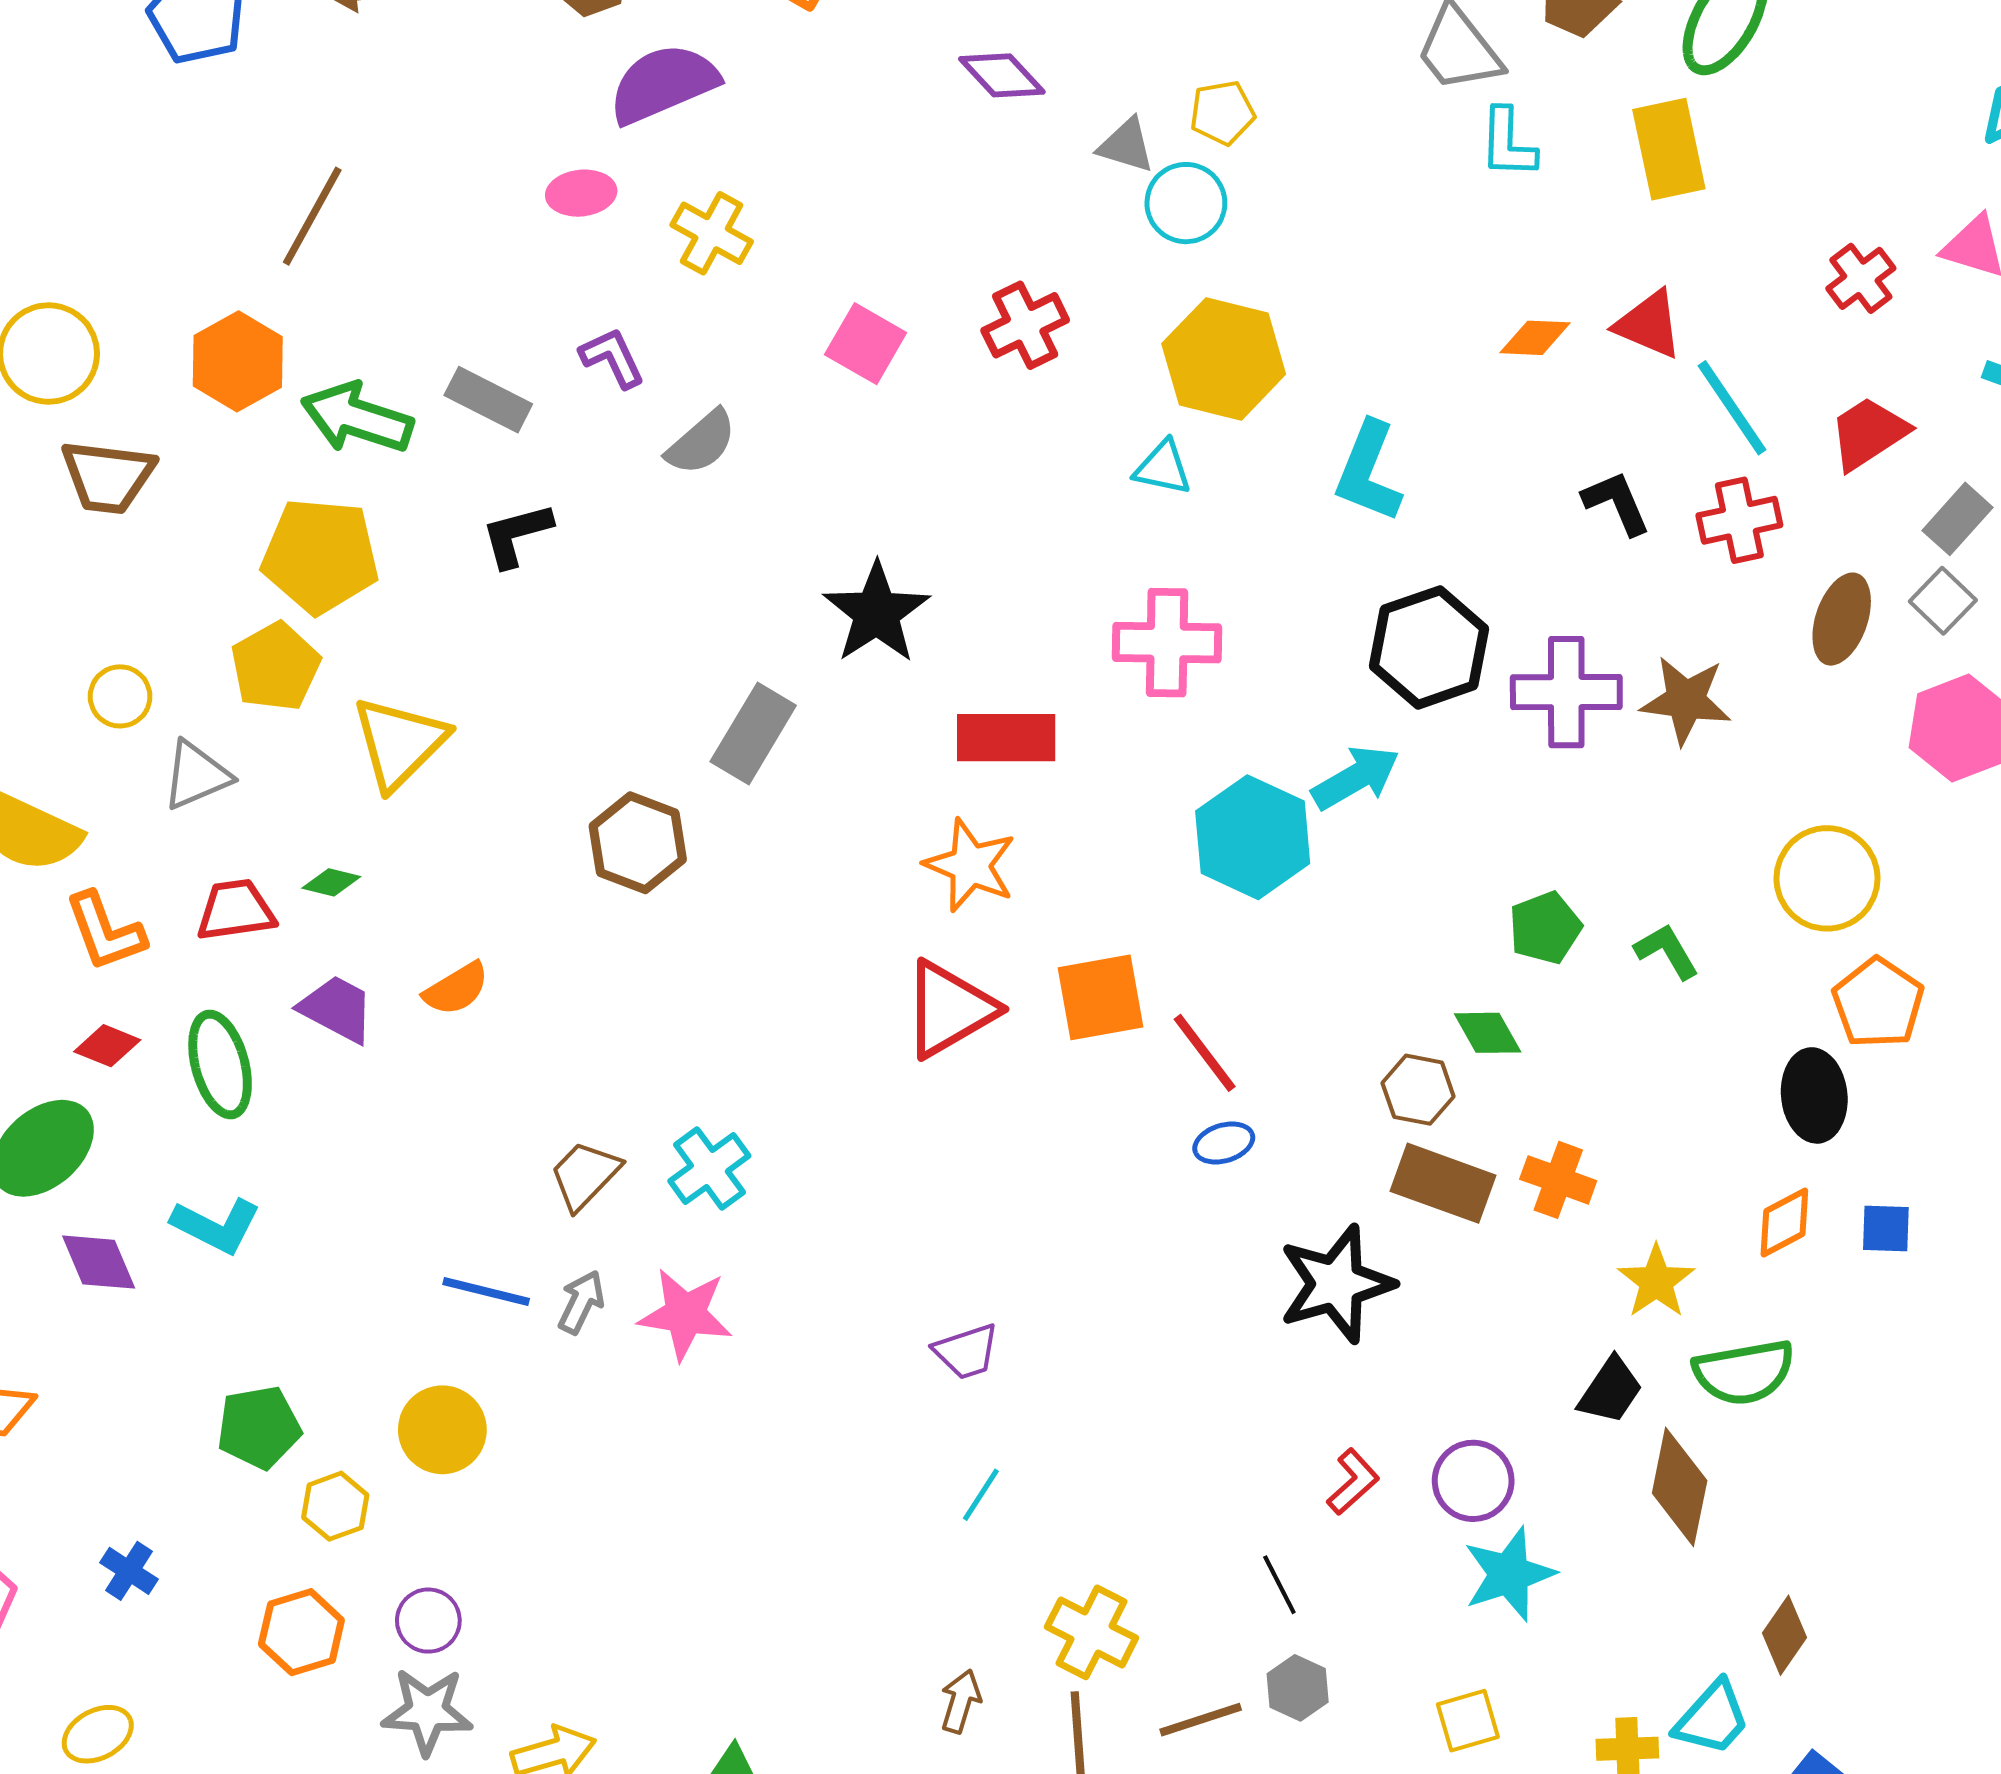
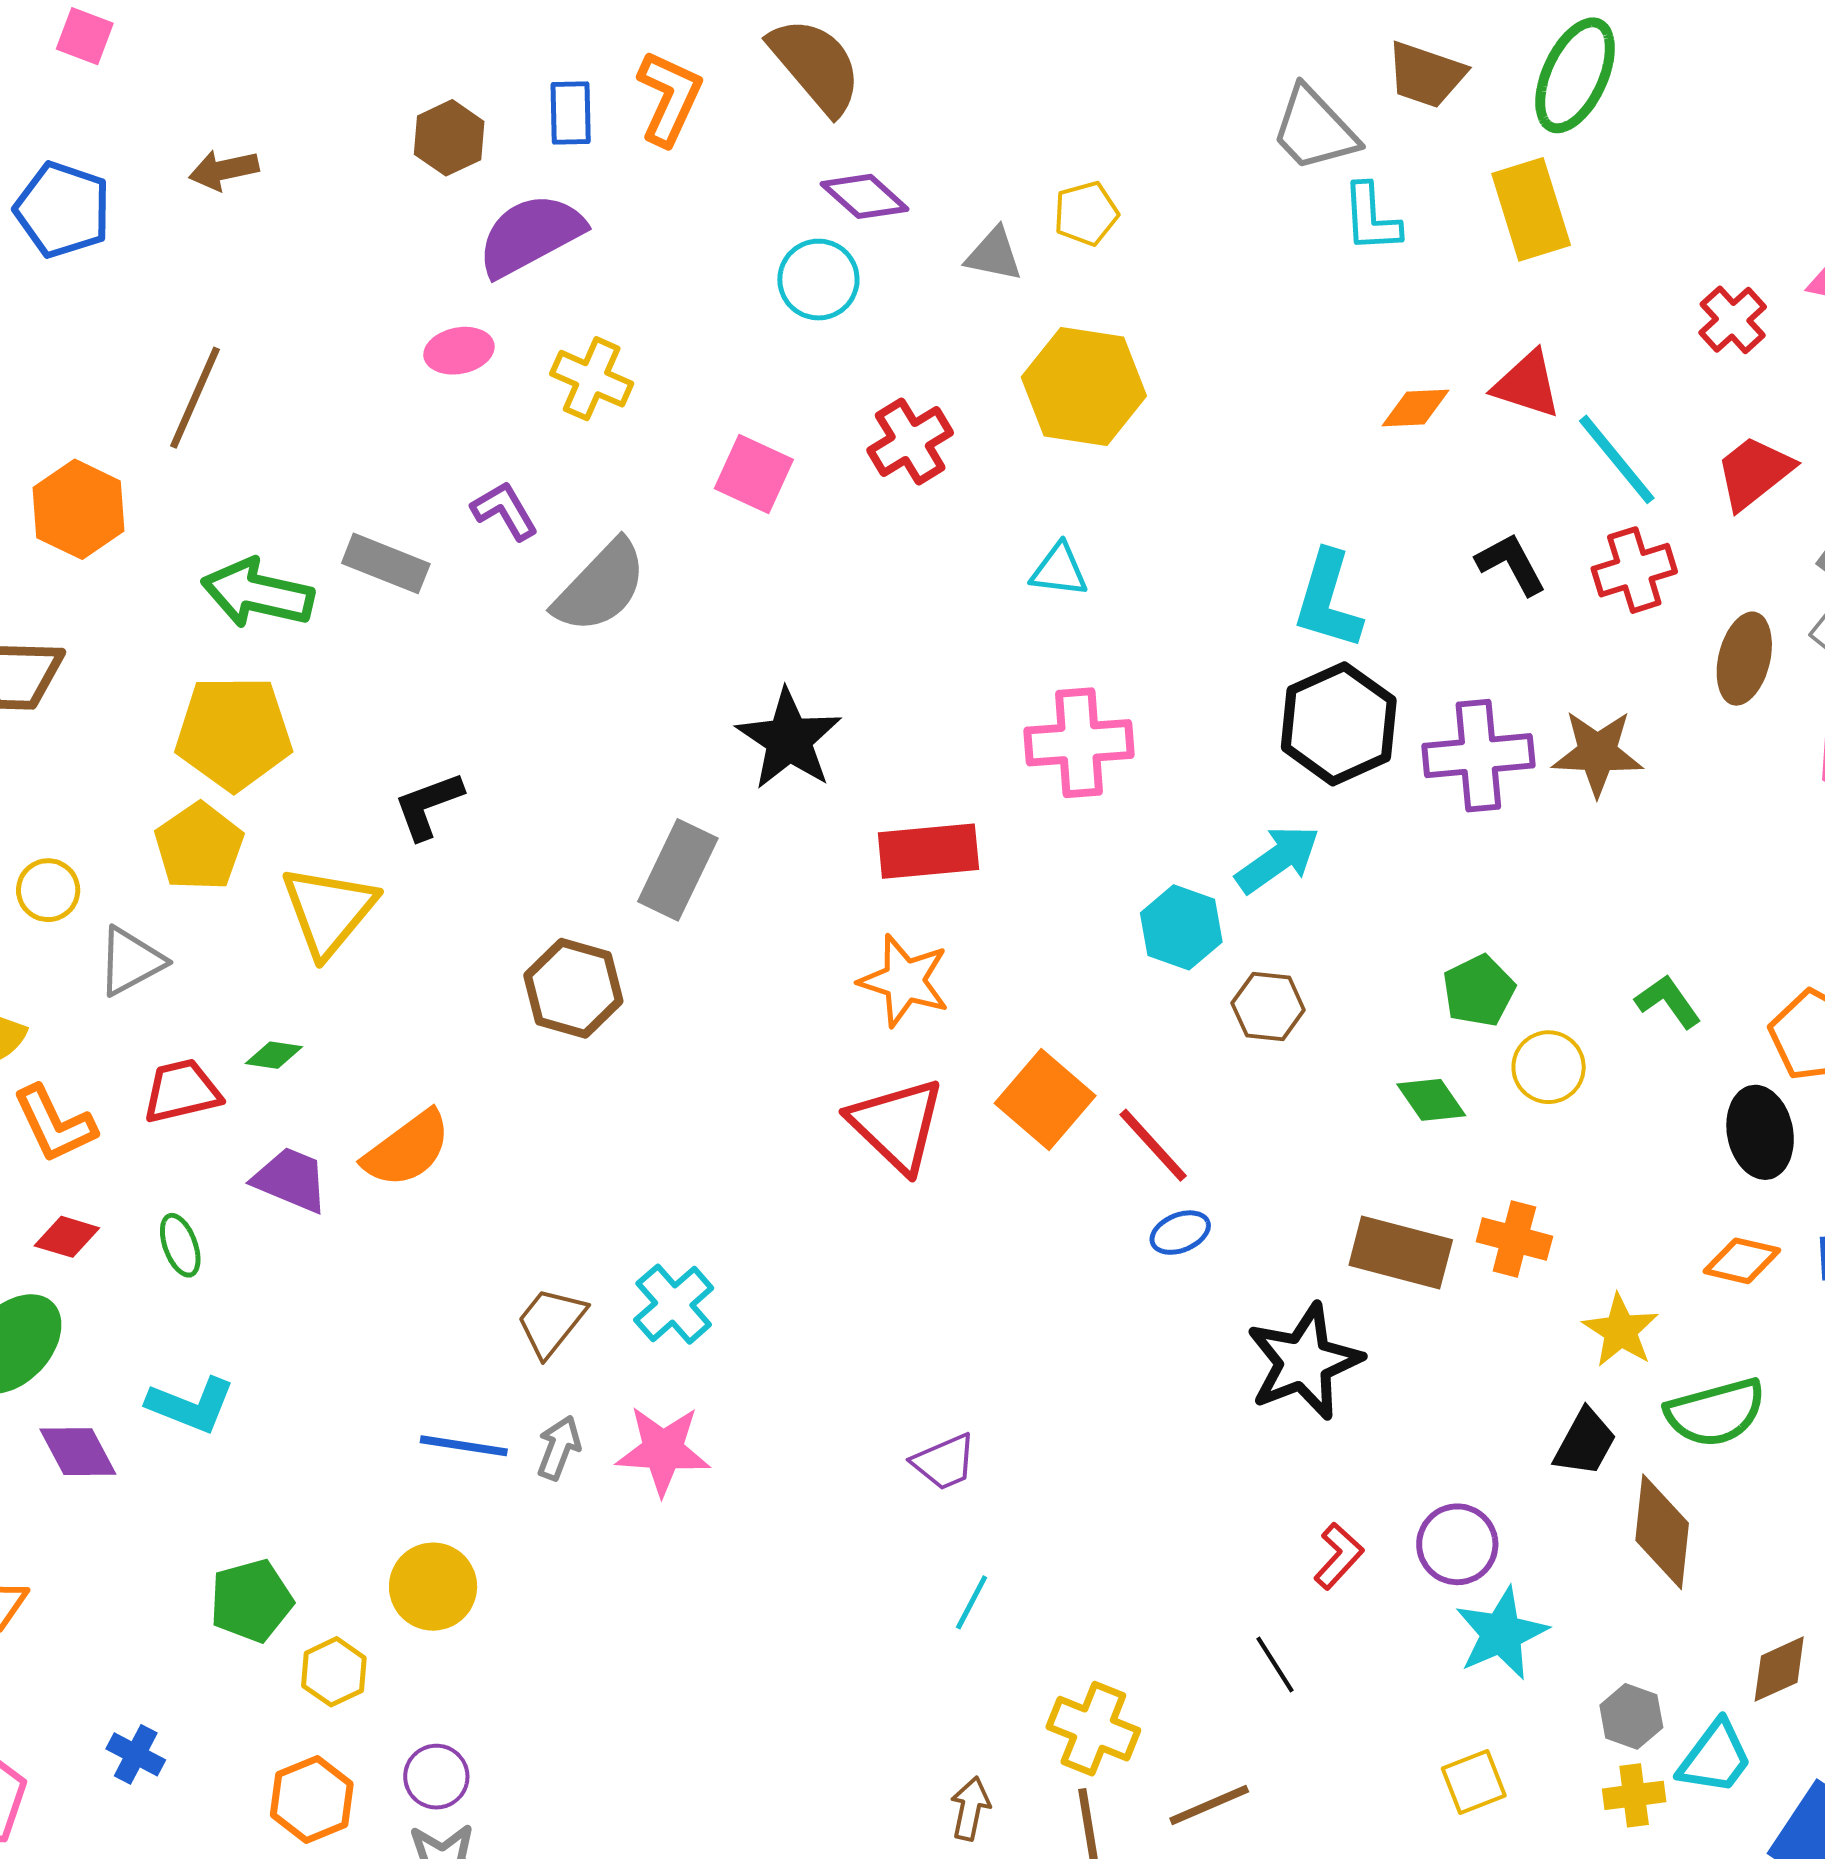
cyan circle: (1186, 203) -> (818, 280), moved
yellow hexagon: (1224, 359) -> (1084, 387), moved
orange hexagon: (238, 361) -> (78, 509), moved
gray semicircle: (701, 442) -> (600, 587), size x1.4
cyan L-shape: (1368, 472) -> (1328, 600), moved
black L-shape: (516, 535) -> (428, 805), moved
cyan hexagon: (1253, 837) -> (1181, 927), size x0.7
yellow circle: (1827, 878) -> (1549, 1067), moved, size x0.7
green L-shape: (1667, 951) -> (1668, 1001), moved
orange semicircle: (456, 989) -> (407, 1149), size x1.4
orange square: (1100, 997) -> (1045, 1100), turned -34
red triangle: (949, 1009) -> (897, 1125), turned -41
green ellipse: (220, 1064) -> (180, 1245), size x0.6
brown hexagon: (1418, 1090) -> (1268, 1006), moved
orange diamond: (1784, 1223) -> (1742, 1261), turned 46
brown diamond: (1784, 1635) -> (1779, 1669), turned 36
gray hexagon: (1298, 1688) -> (1631, 1716), moved

